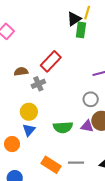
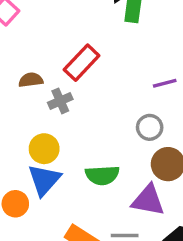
purple triangle: (87, 126) -> (148, 200), moved, size x1.5
blue triangle: (29, 130) -> (44, 180), size x1.5

